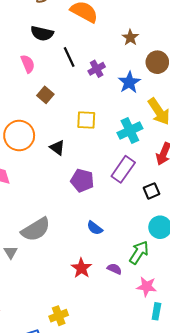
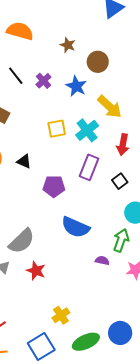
yellow square: (86, 120) -> (57, 129), moved
blue semicircle: (95, 228) -> (75, 227), size x1.8
red star: (81, 268) -> (36, 271), moved

